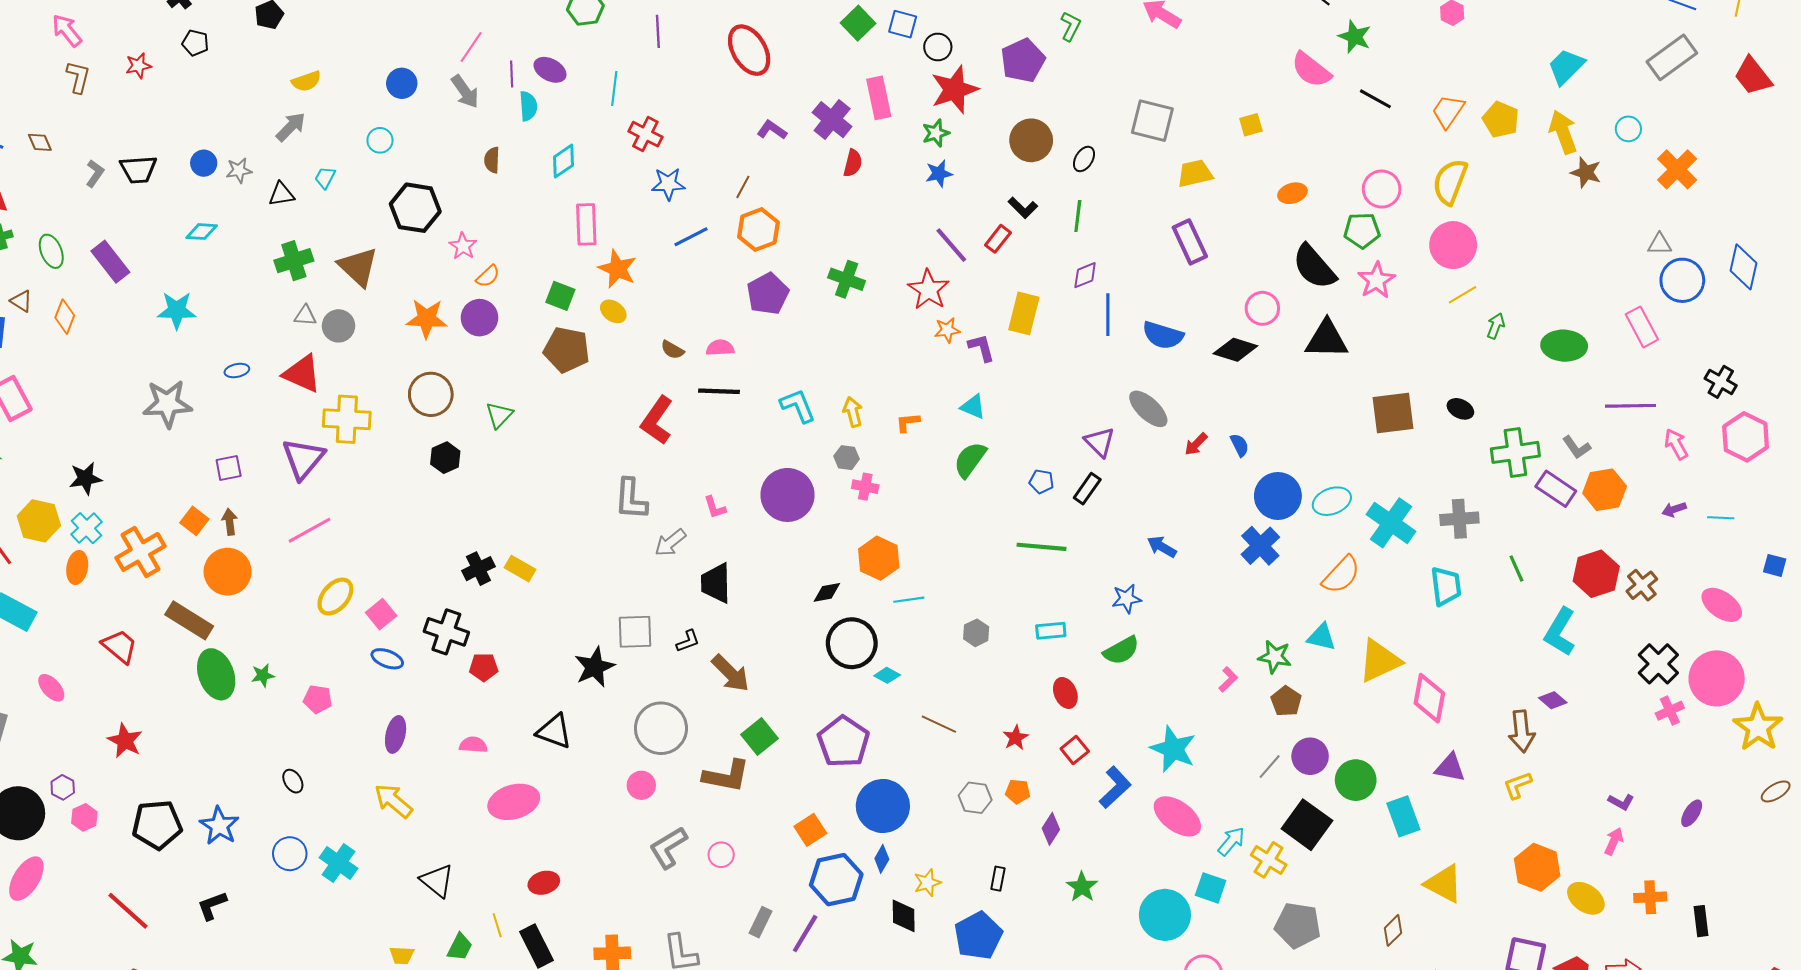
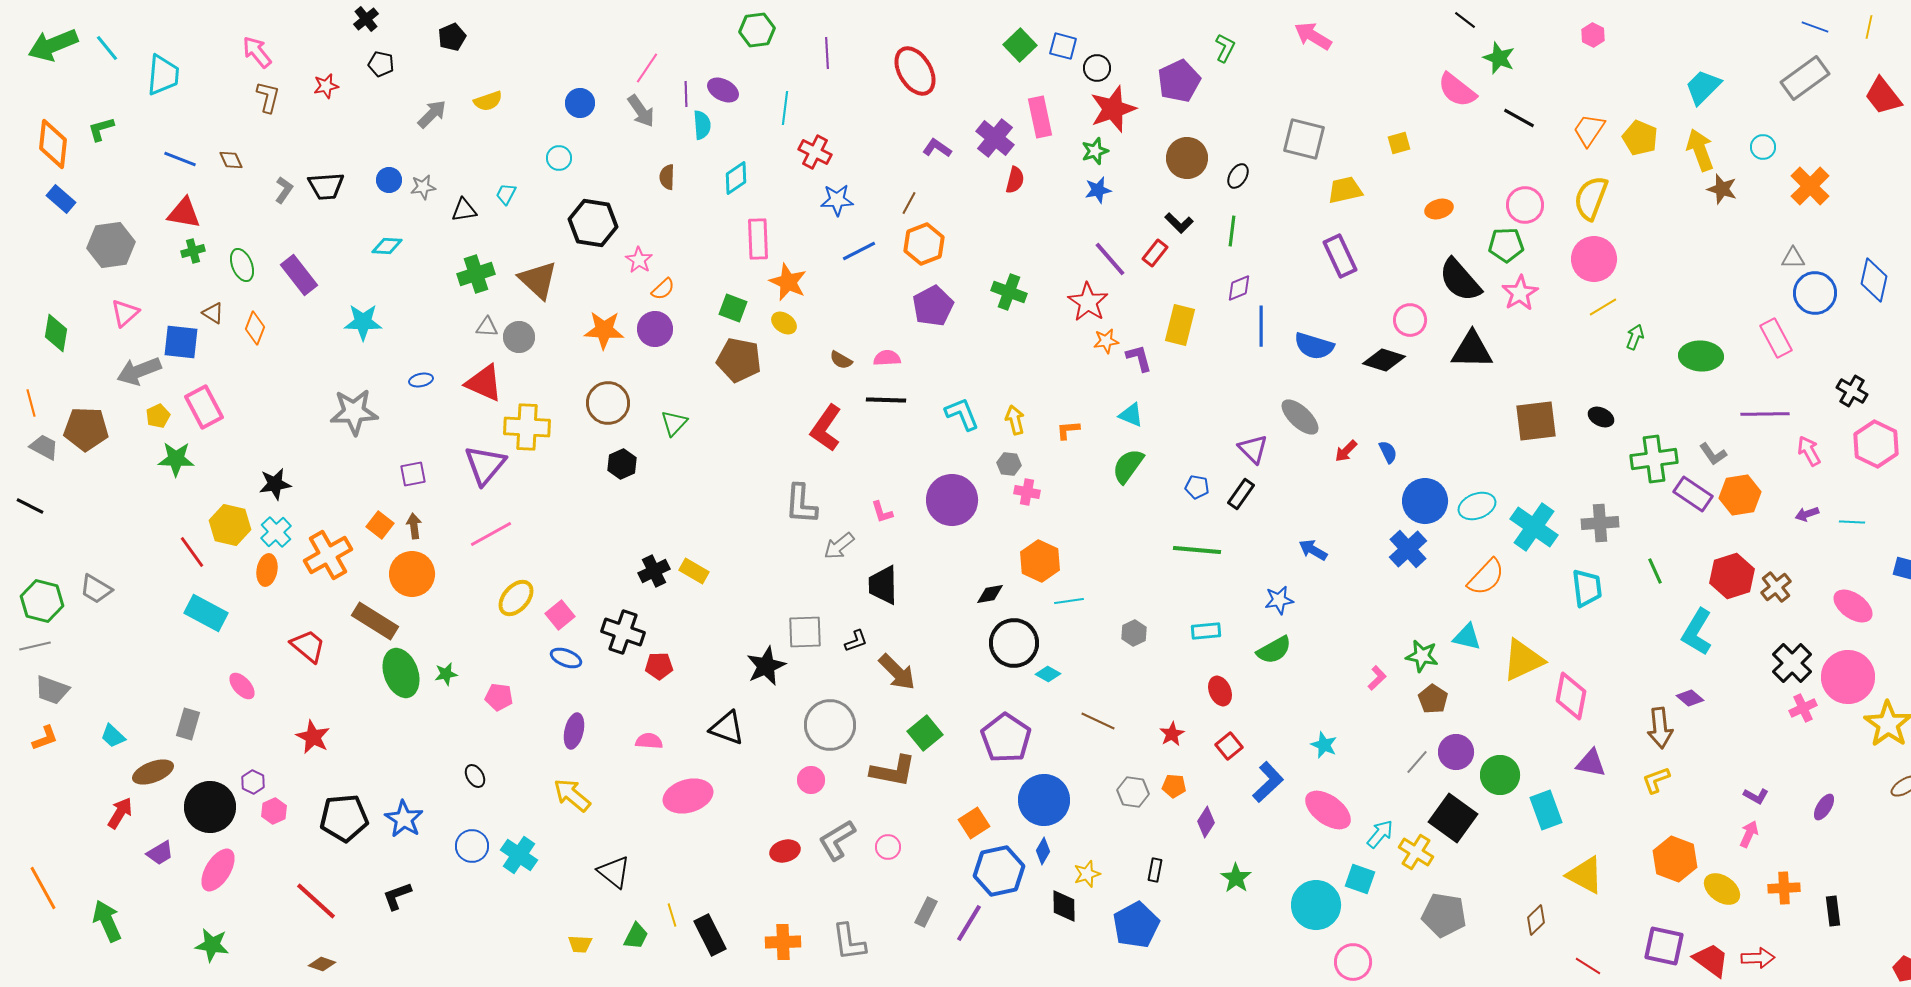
gray arrow: (291, 127) -> (432, 114), moved
cyan star: (1173, 749) -> (1324, 745), size x0.6
red ellipse: (544, 883) -> (785, 851), moved

